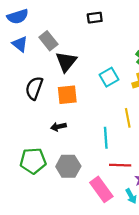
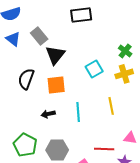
black rectangle: (95, 18) -> (81, 15), size x1.5
cyan line: (106, 138) -> (78, 112), moved
green pentagon: (33, 161) -> (25, 145), turned 30

